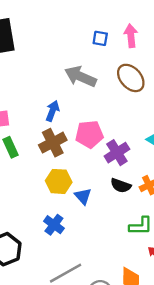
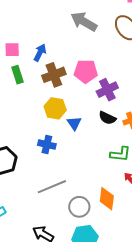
blue arrow: (52, 111) -> (40, 53), moved
blue cross: (54, 225) -> (47, 145), turned -30

